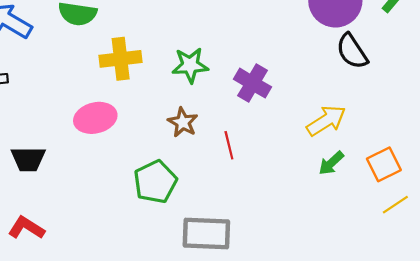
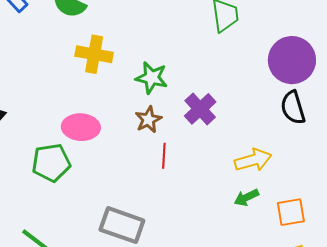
pink ellipse: (95, 118) -> (81, 127), moved
brown star: (183, 122) -> (148, 120), moved
green pentagon: (155, 182) -> (51, 163), moved

